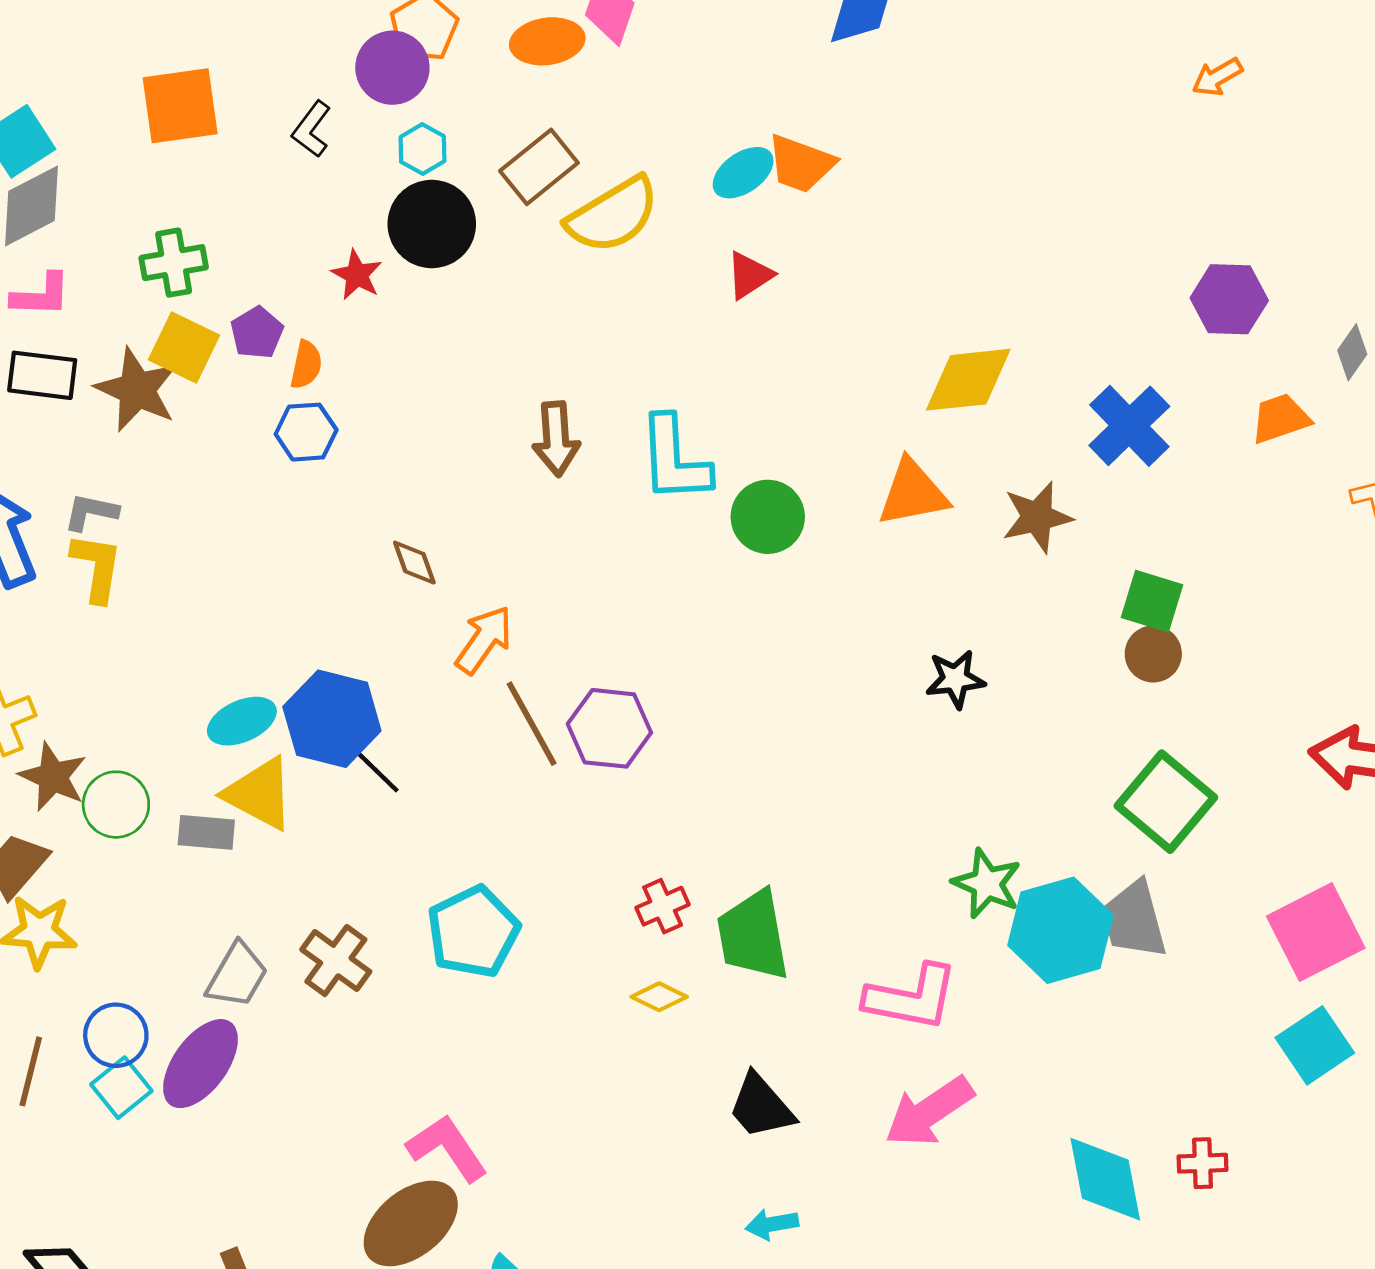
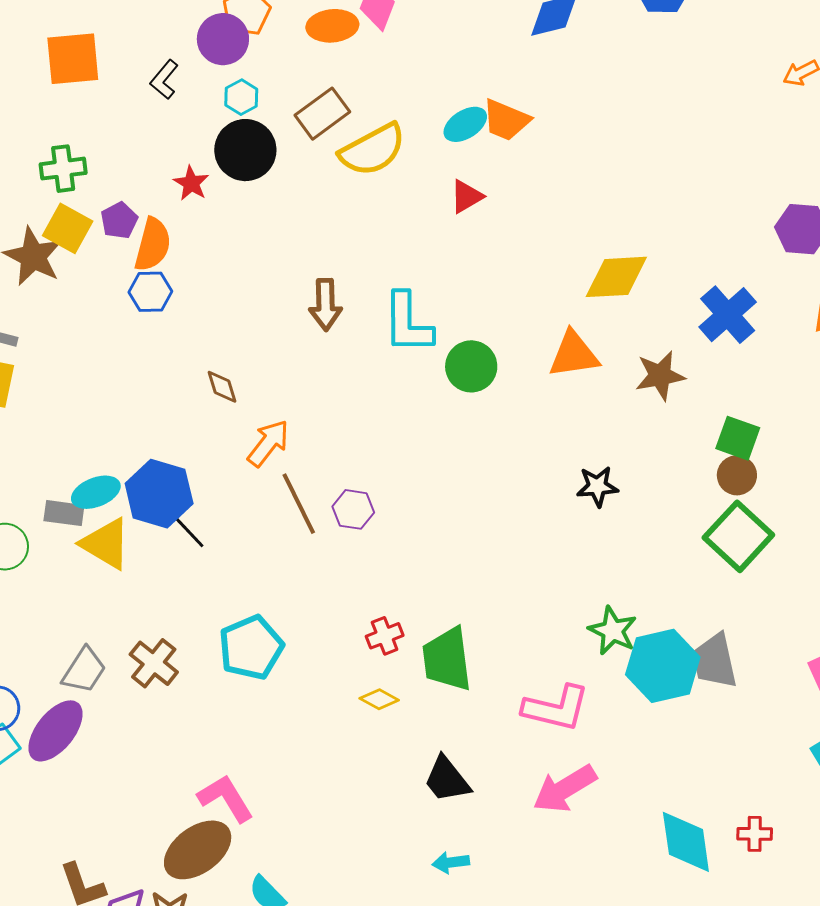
orange semicircle: (306, 365) -> (153, 245), size x1.6
purple hexagon: (609, 728) -> (353, 509), size x0.7
green square: (1166, 802) -> (738, 536), moved
gray rectangle: (206, 832) -> (64, 513), moved

